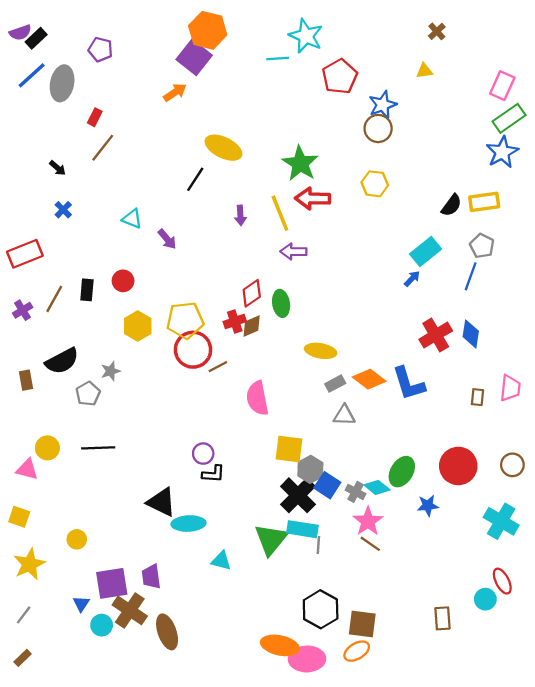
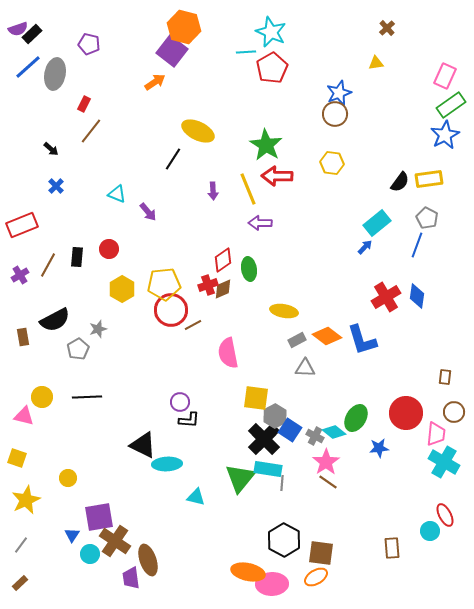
red pentagon: (340, 77) -> (272, 68), moved
pink trapezoid: (510, 388) -> (436, 434), moved
brown rectangle: (477, 397) -> (445, 377), moved
purple trapezoid: (151, 577) -> (131, 578), moved

